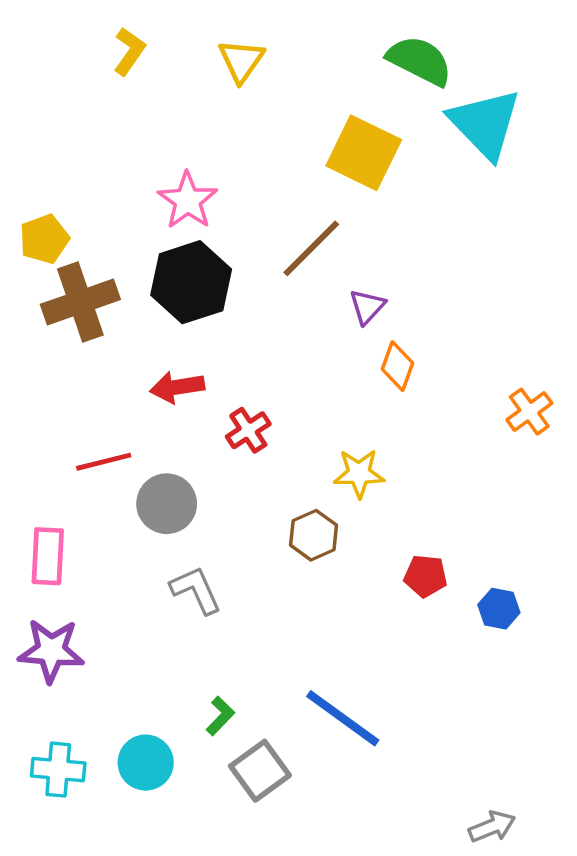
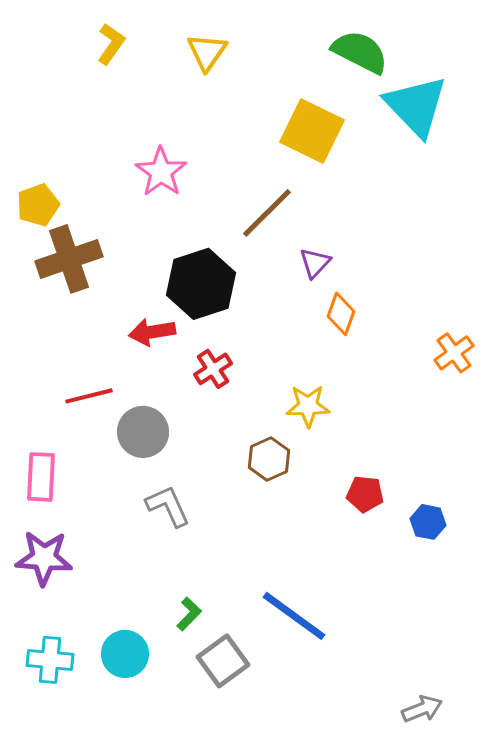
black hexagon: (191, 282) -> (201, 284), moved

